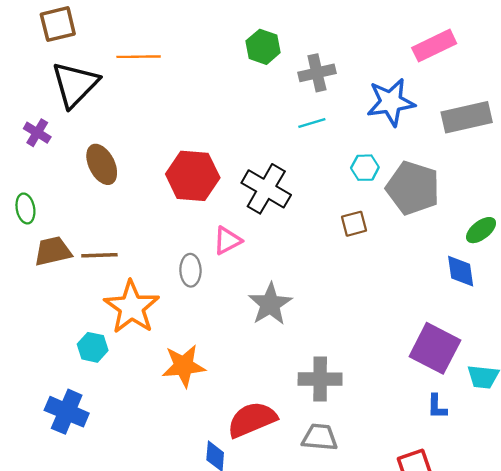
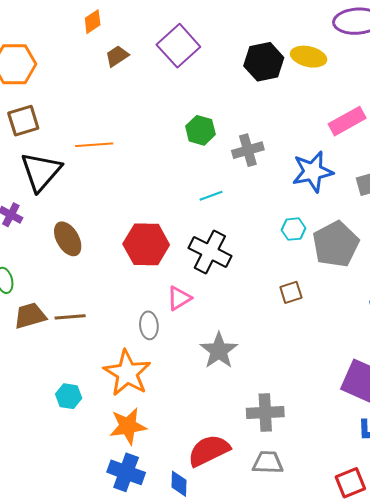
cyan line: (312, 123) -> (211, 196), moved
gray pentagon: (413, 188) -> (336, 244), turned 30
brown square: (354, 224) -> (291, 292), moved
orange star: (132, 307) -> (127, 373), moved
orange star: (184, 366) -> (128, 426), moved
blue cross: (67, 412) -> (126, 472), moved

